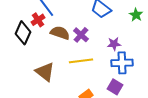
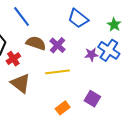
red cross: (38, 20) -> (13, 59), moved
blue cross: (122, 63) -> (109, 50), moved, turned 35

